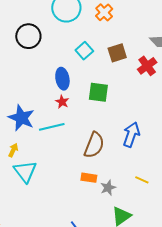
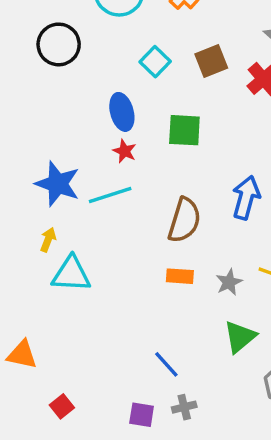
cyan triangle: (25, 171) -> (71, 274), turned -45
gray star: (108, 188) -> (229, 282), moved

